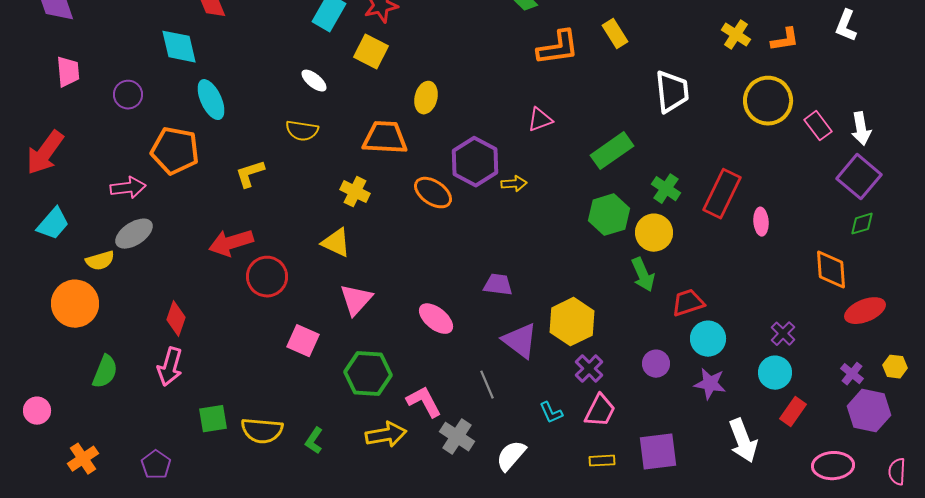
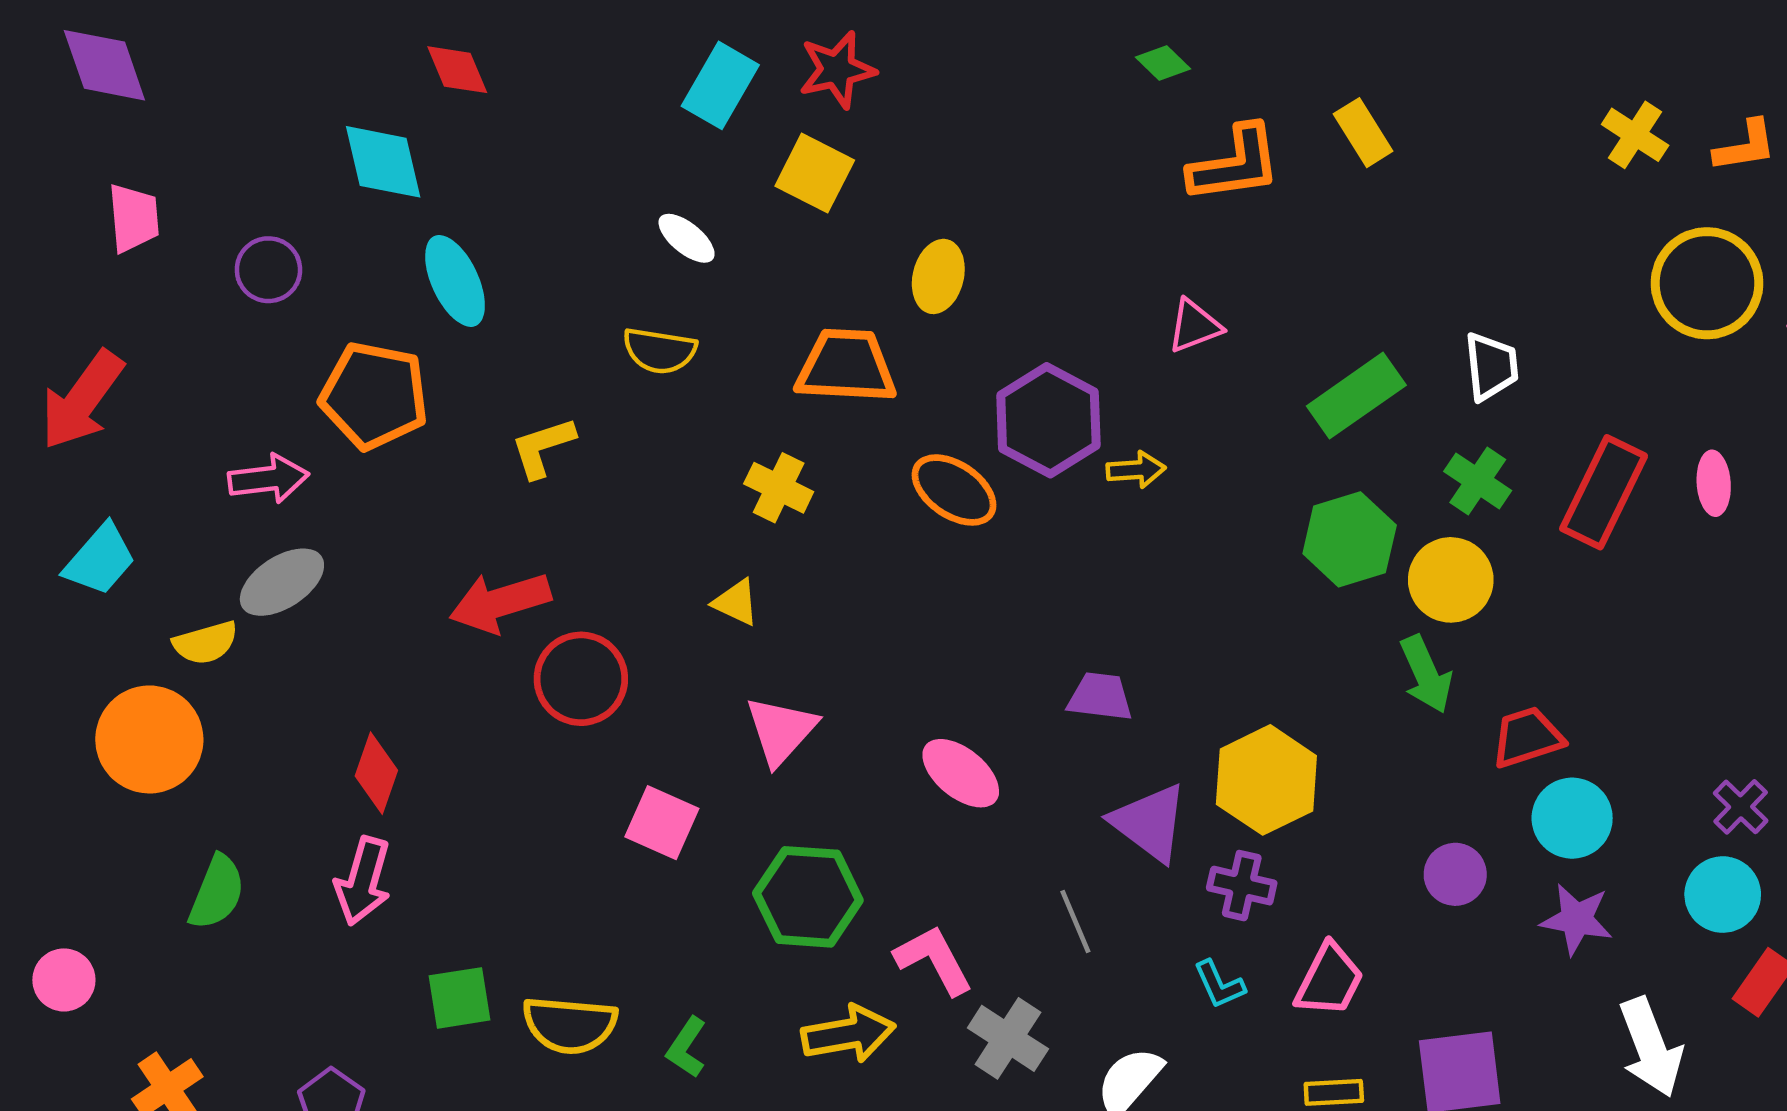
white trapezoid: (672, 92) -> (1491, 366), moved, size x0.7
pink ellipse: (761, 222) -> (1714, 483), moved
yellow triangle: (336, 243) -> (736, 602), size x0.7
purple cross: (589, 369) -> (1242, 886), moved, turned -32

